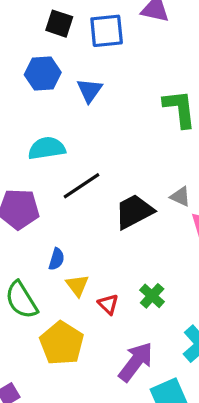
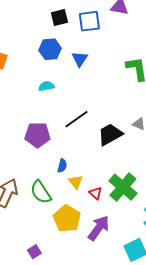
black square: (59, 24) -> (59, 18), turned -30
cyan semicircle: (47, 148) -> (46, 86), moved, size x0.7
green cross: (152, 296) -> (123, 187), size x1.8
purple arrow: (136, 362) -> (99, 228), moved

